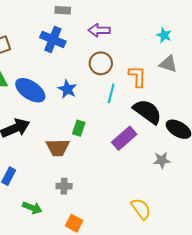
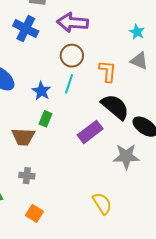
purple arrow: (99, 30) -> (73, 23), size x1.4
blue star: (67, 89) -> (41, 91), moved
cyan line: (111, 93) -> (69, 84), moved
gray star: (162, 160) -> (126, 156), size x1.5

